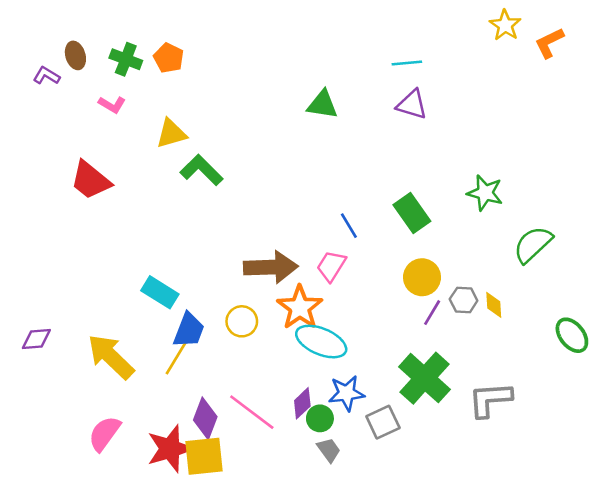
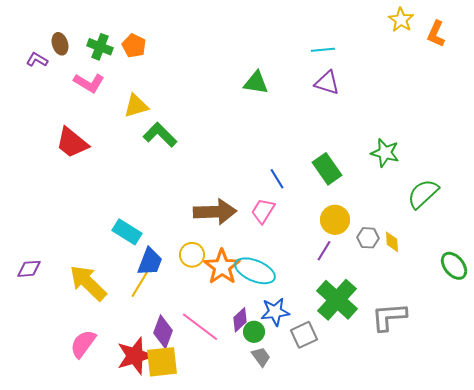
orange L-shape: (549, 43) -> (436, 34), turned -40
pink L-shape: (112, 105) -> (89, 83), size x1.4
orange star: (300, 307) -> (222, 267), moved
purple line: (432, 313) -> (324, 251), moved

